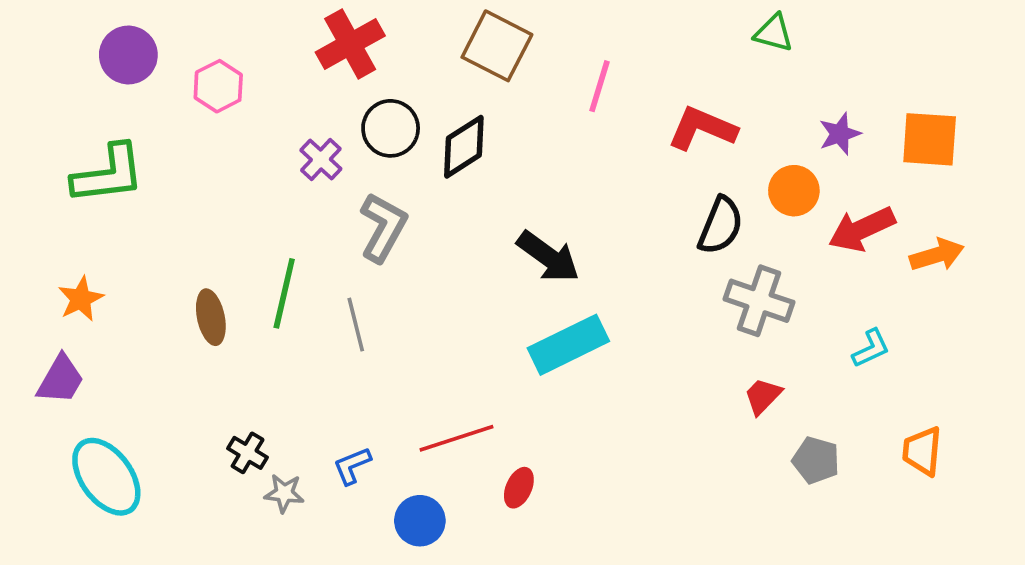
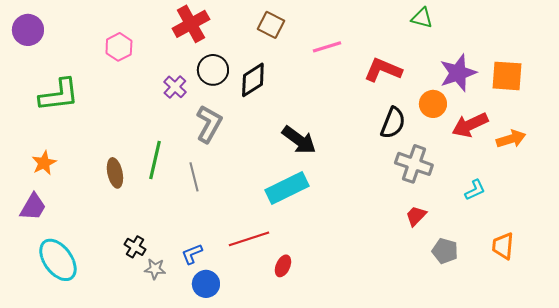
brown square: (497, 46) -> (271, 25), size x0.7
purple circle: (128, 55) -> (28, 30), moved
pink line: (600, 86) -> (327, 47), turned 56
purple star: (840, 134) -> (458, 73), size x1.6
cyan rectangle: (568, 345) -> (287, 188), moved
blue circle: (420, 521) -> (206, 284), moved

